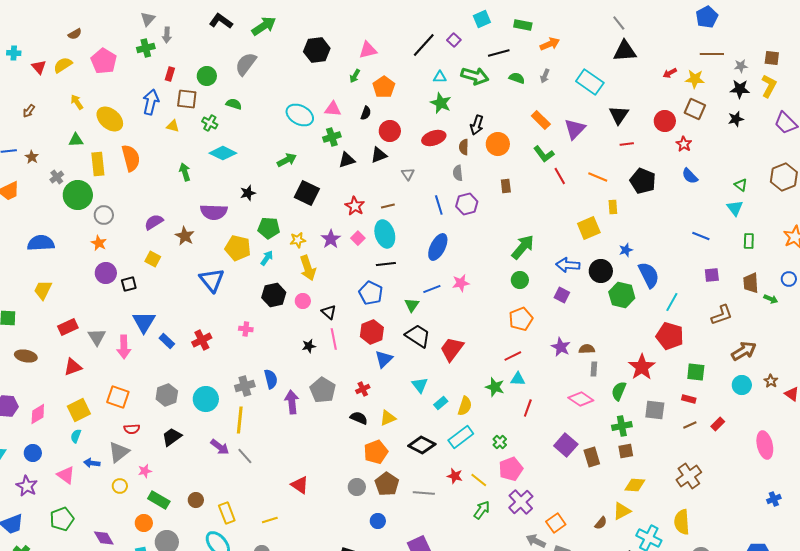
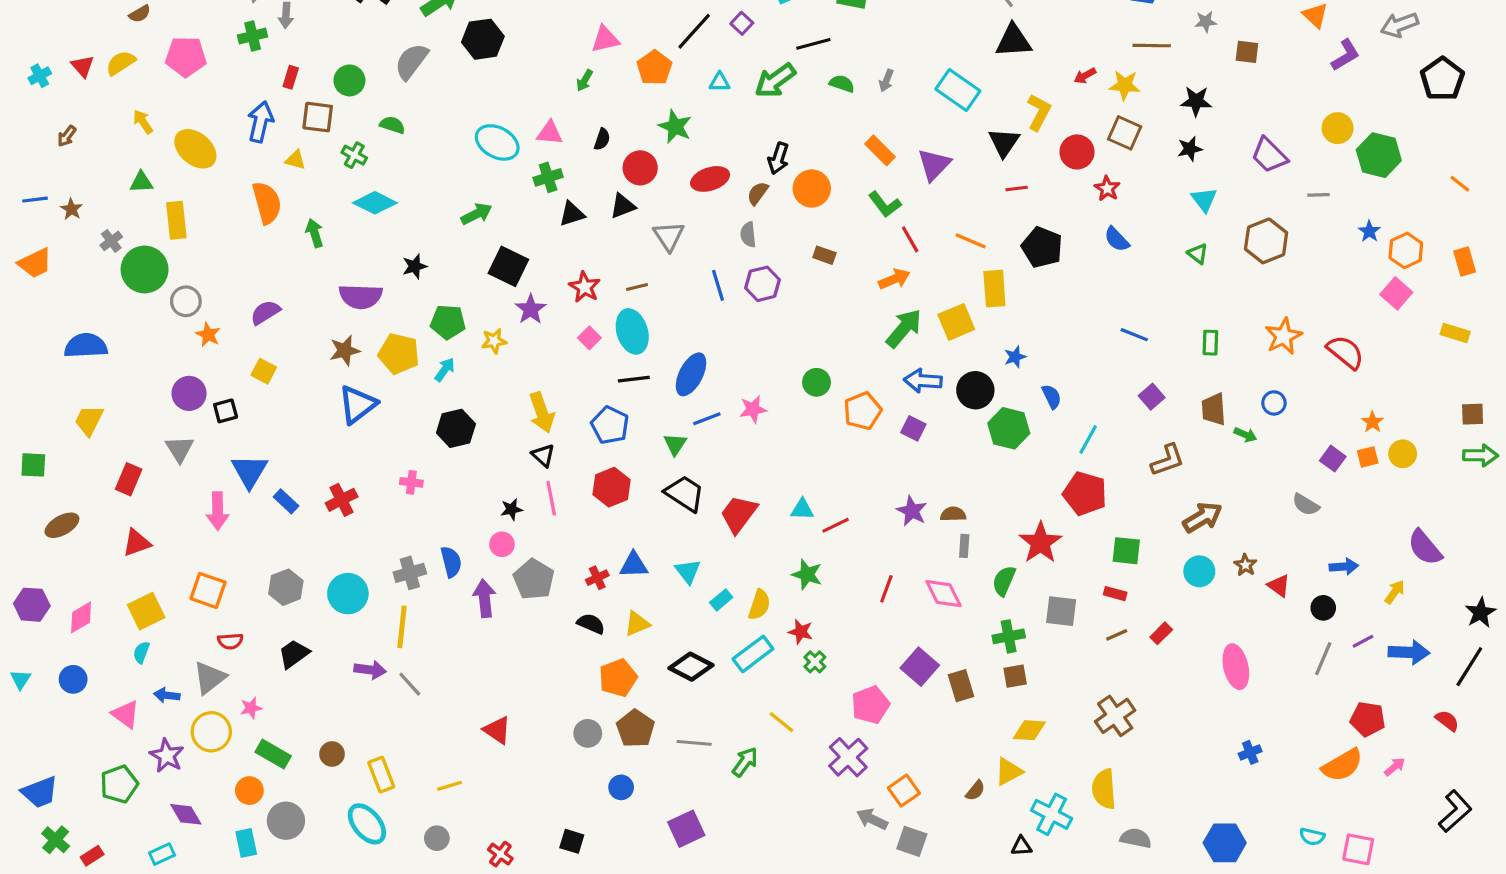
orange arrow: (550, 44) -> (894, 279), moved
black hexagon: (317, 50) -> (483, 39), moved
cyan cross: (14, 53) -> (40, 76), moved, turned -32
pink pentagon: (104, 61) -> (186, 57), turned -30
gray star: (741, 66) -> (1206, 22), moved
green arrow: (475, 76) -> (775, 80), turned 128
yellow L-shape: (769, 86) -> (1039, 112), moved
orange pentagon: (384, 87) -> (654, 68), moved
green star: (441, 103) -> (675, 127), moved
brown semicircle: (464, 147) -> (758, 193), turned 35
orange semicircle: (131, 158) -> (267, 203), moved
gray triangle: (408, 174) -> (669, 236), size x1.5
brown rectangle: (506, 186) -> (824, 255), turned -64
yellow rectangle: (613, 207) -> (994, 289), size x1.6
cyan triangle: (735, 208) -> (1204, 200), moved
brown star: (185, 236) -> (345, 351), moved, turned 30
purple star: (331, 239) -> (531, 309), moved
orange star: (99, 243) -> (208, 335), moved
blue ellipse: (438, 247) -> (691, 374), moved
green arrow: (523, 247) -> (904, 328), moved
yellow arrow: (308, 268) -> (542, 412), moved
blue semicircle: (649, 275) -> (1052, 397), size x0.6
purple square: (712, 275) -> (1152, 397), turned -35
blue triangle: (212, 280) -> (357, 405), turned 32
green circle: (520, 280) -> (816, 382), moved
pink circle: (303, 301) -> (502, 544), moved
orange pentagon: (521, 319) -> (863, 411), moved
red rectangle: (68, 327) -> (129, 479), turned -42
gray triangle: (97, 337) -> (180, 449), moved
brown ellipse: (26, 356) -> (62, 525), turned -40
blue triangle: (384, 359) -> (634, 565), moved, turned 42
cyan triangle: (518, 379) -> (802, 509), moved
pink diamond: (581, 399) -> (944, 594), turned 30
red line: (528, 408) -> (886, 589), moved
purple arrow: (220, 447) -> (370, 670), turned -30
pink pentagon: (511, 469) -> (871, 705), moved
red star: (455, 476) -> (801, 632), moved
purple star: (27, 486) -> (167, 756), moved
yellow circle: (120, 486) -> (211, 732), size x1.6
green arrow: (482, 510) -> (745, 762), moved

